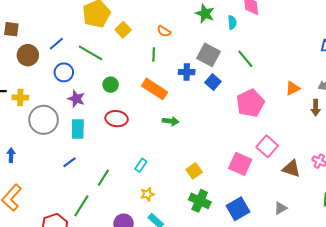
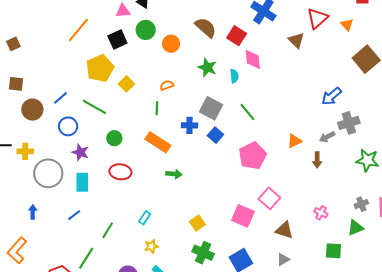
orange semicircle: (164, 31) -> (167, 85), turned 128
blue arrow: (11, 155) -> (33, 212), moved
brown triangle: (291, 169) -> (284, 230), moved

